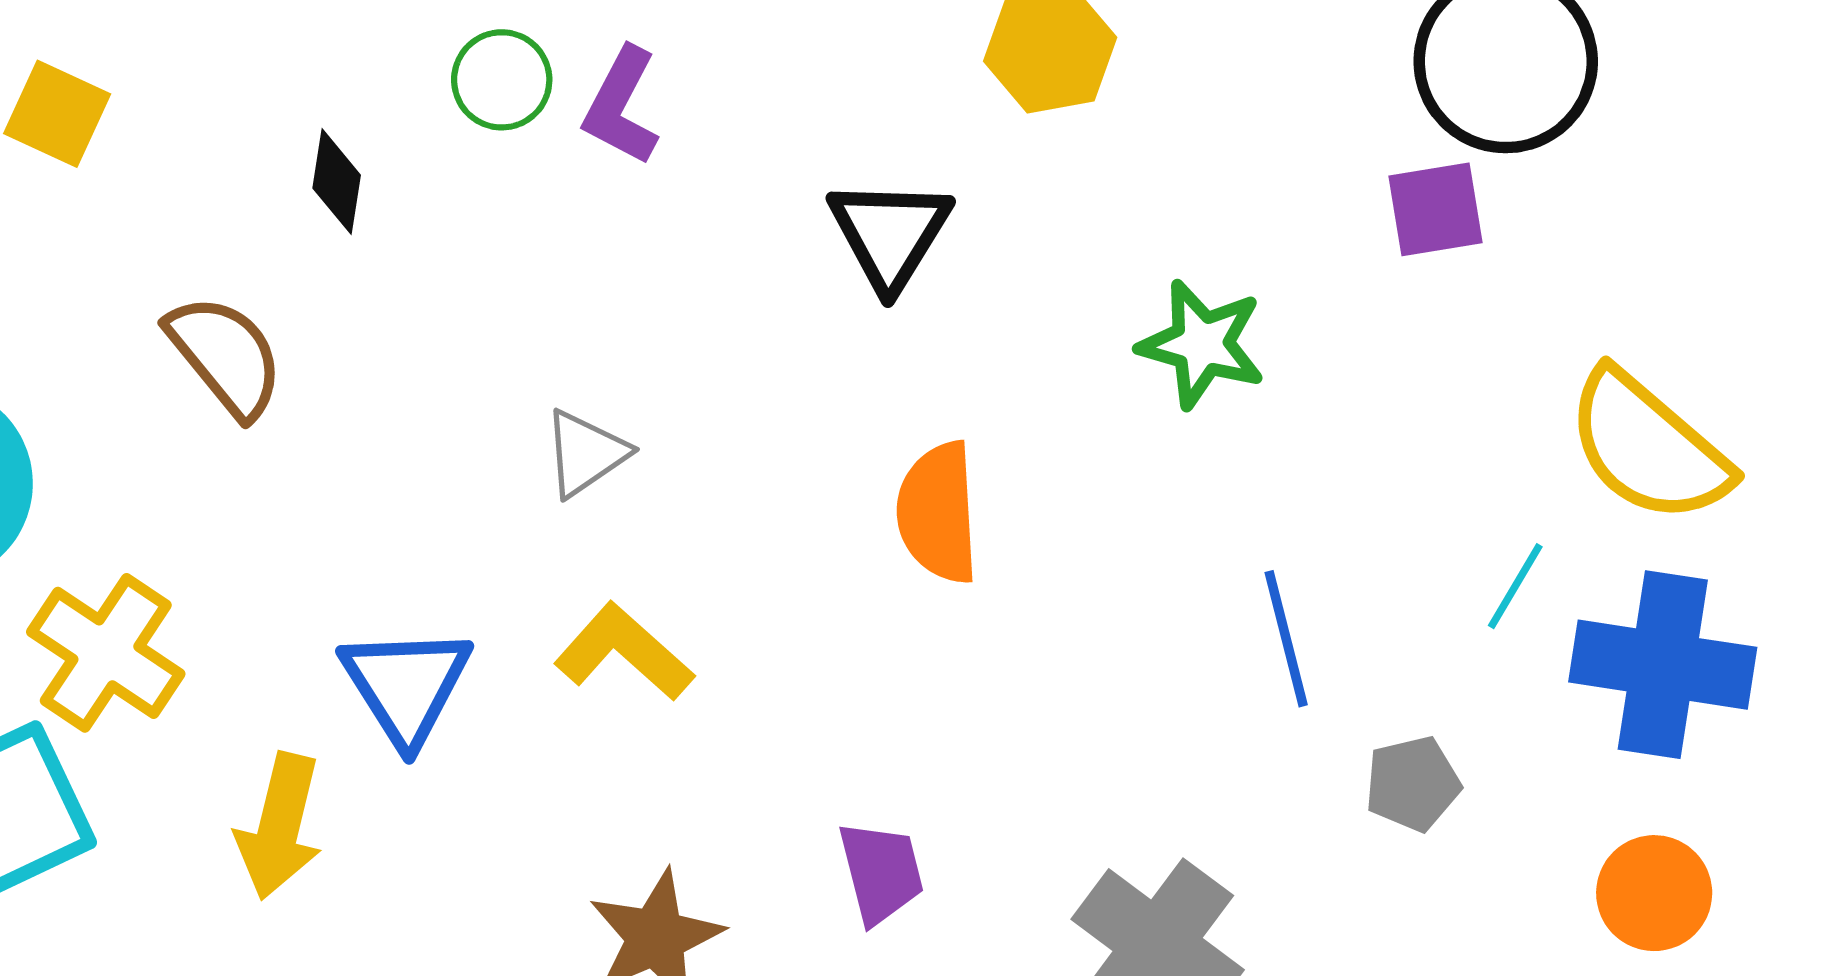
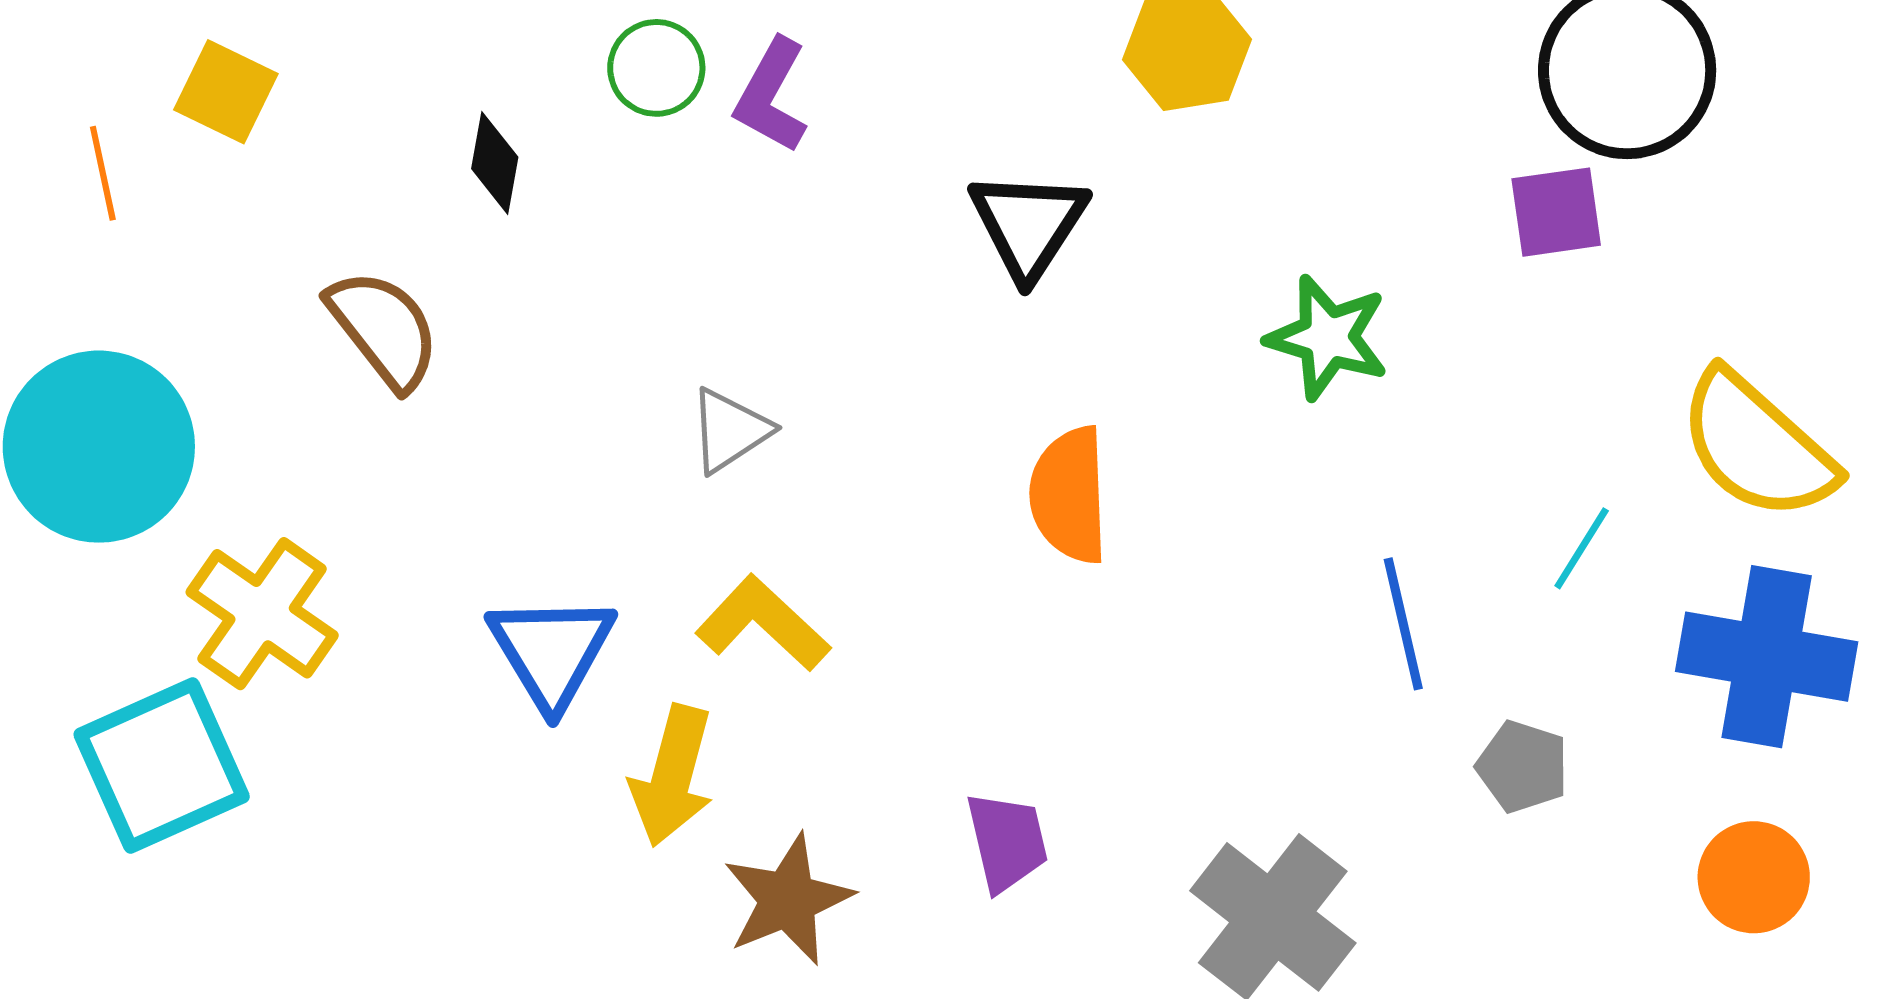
cyan line: (1515, 586) -> (1582, 548), moved
gray pentagon: (1413, 784) -> (1523, 767), turned 30
yellow arrow: (280, 826) -> (672, 776), moved

